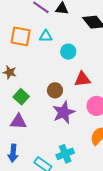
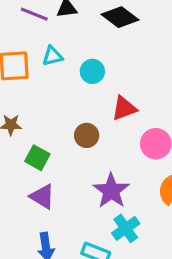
purple star: (64, 112) -> (111, 191), moved
purple triangle: (18, 122) -> (42, 197), turned 42

